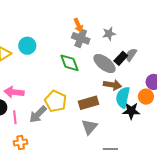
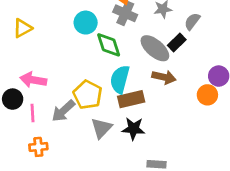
cyan circle: (27, 46) -> (86, 23), moved
gray semicircle: (131, 55) -> (192, 21), moved
cyan semicircle: (123, 97) -> (120, 79), moved
black star: (131, 111) -> (133, 129), moved
gray triangle: (89, 127) -> (102, 128), moved

